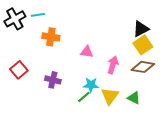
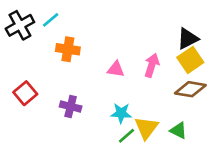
cyan line: (38, 15) -> (51, 20), turned -32
pink arrow: (113, 65) -> (152, 65), moved
green line: (84, 97) -> (126, 136), moved

